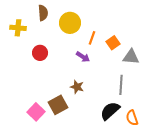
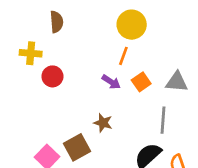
yellow circle: (70, 23) -> (132, 25), moved
yellow cross: (18, 28) -> (31, 53), moved
orange square: (113, 43) -> (141, 82), moved

